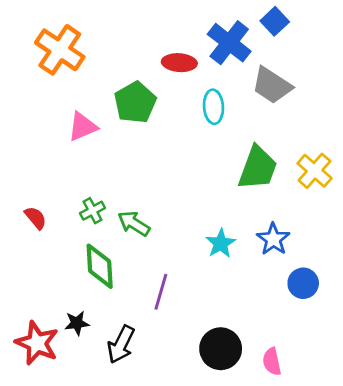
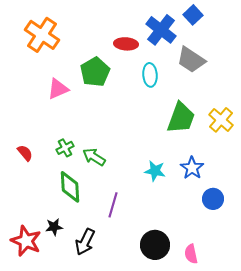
cyan star: (221, 243) -> (155, 171), turned -30

